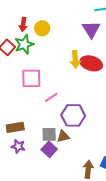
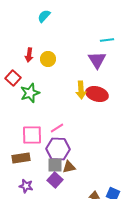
green star: (24, 44) -> (30, 93), moved
pink square: (31, 78) -> (32, 135), moved
purple hexagon: (73, 115) -> (58, 149), moved
purple star: (18, 146) -> (26, 186), moved

